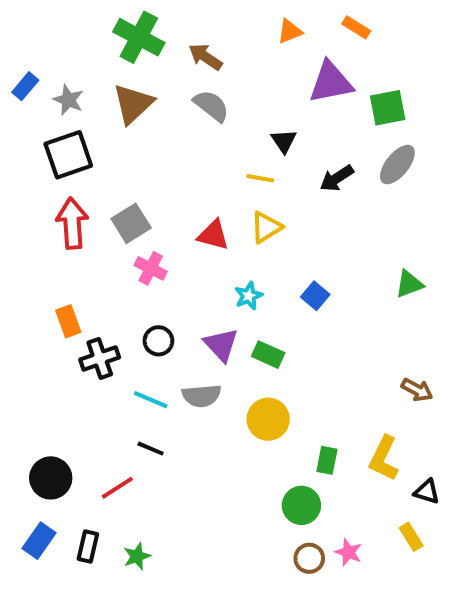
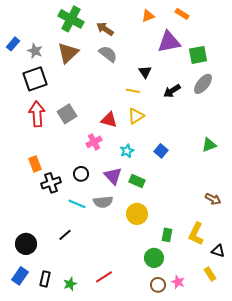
pink cross: (151, 268) -> (94, 142), moved, turned 35
black line: (151, 449) -> (65, 235), moved, turned -64
red line: (117, 488) -> (104, 277), moved

